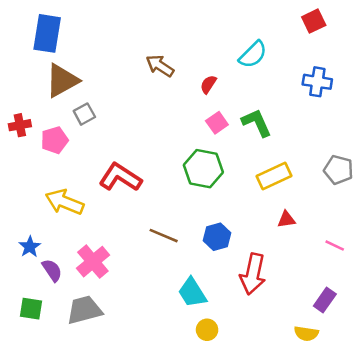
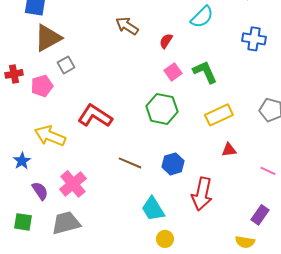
blue star: (30, 247) -> (22, 161), moved

